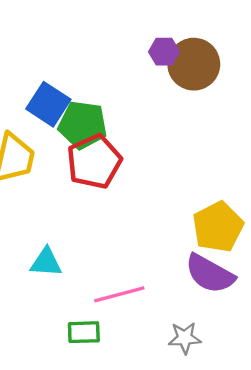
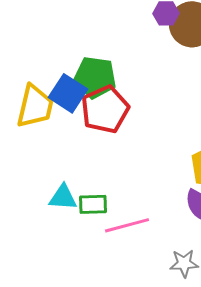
blue square: (48, 104) -> (68, 93), moved
green rectangle: (84, 332) -> (93, 204), moved

